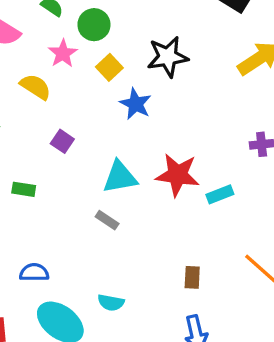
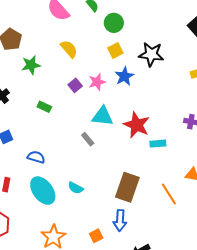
pink star: (63, 53) -> (97, 82), moved
brown rectangle: (192, 277) -> (127, 187), size x2.0

